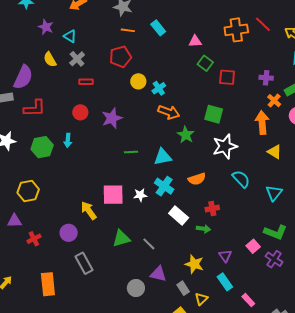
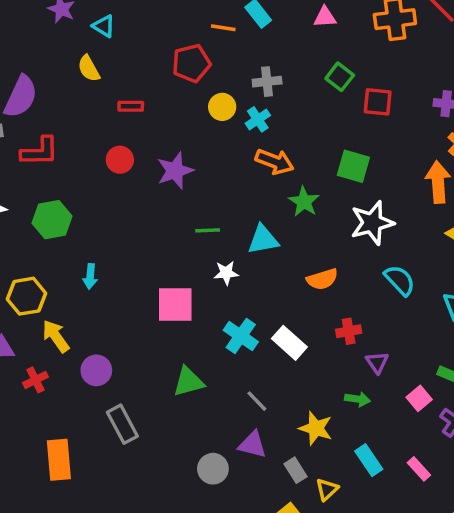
orange line: (128, 30) -> (223, 28), moved
pink triangle: (195, 41) -> (325, 17), moved
yellow semicircle: (50, 59) -> (89, 68), moved
gray cross: (77, 59) -> (267, 82), moved, turned 35
cyan arrow: (68, 140) -> (90, 276), moved
cyan cross: (164, 186) -> (241, 336), moved
white star: (140, 195) -> (226, 273), moved
yellow arrow: (89, 210) -> (56, 336), moved
green arrow: (203, 229) -> (357, 399), moved
gray line: (149, 244) -> (257, 401), moved
purple triangle: (225, 256) -> (377, 362), moved
pink rectangle: (248, 300) -> (419, 469), moved

